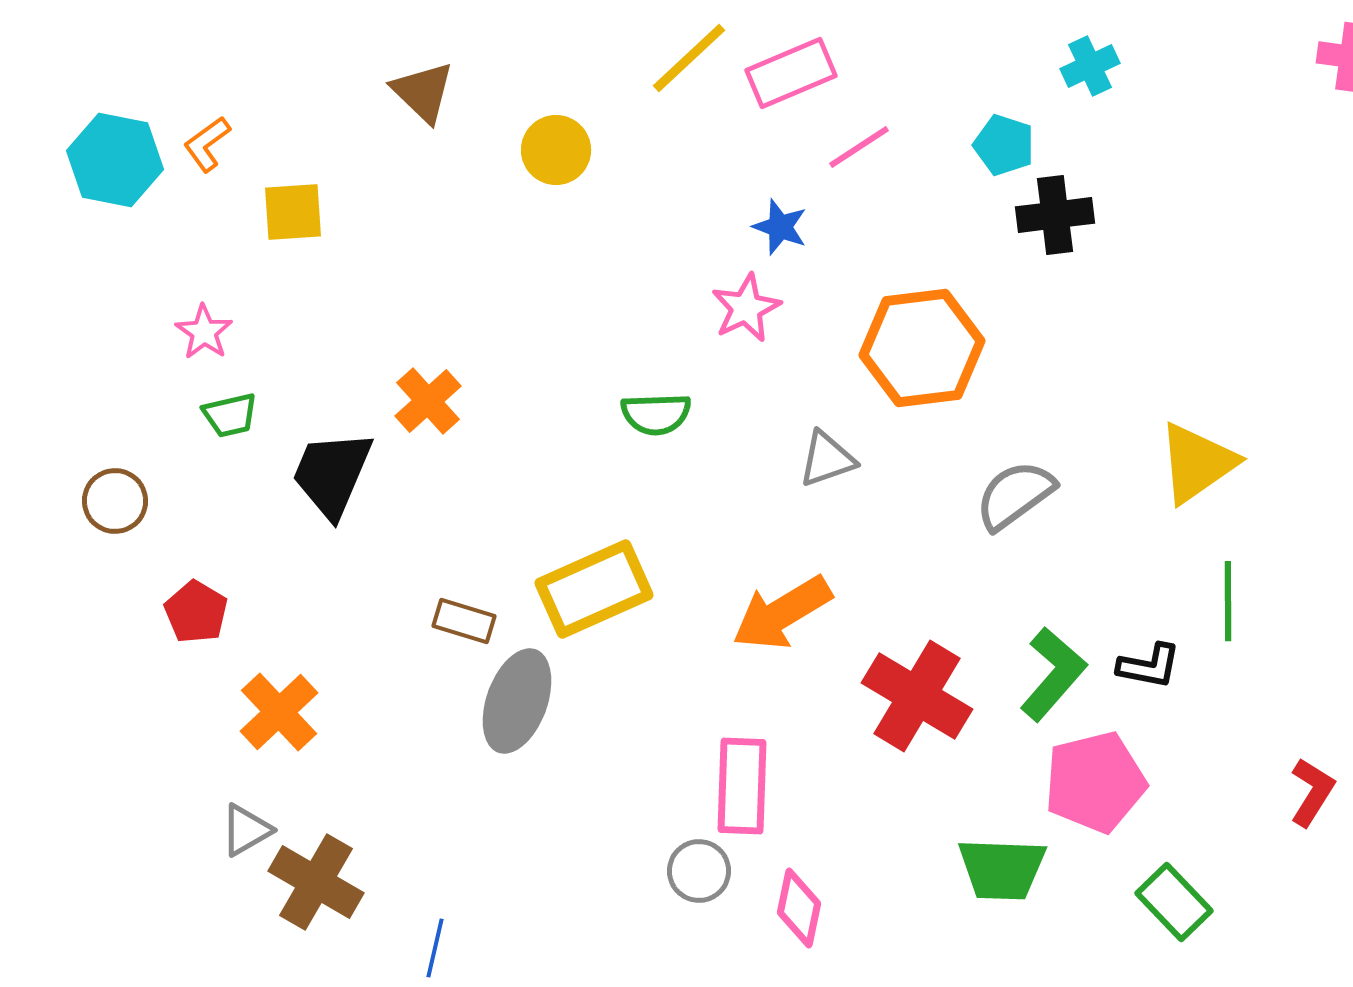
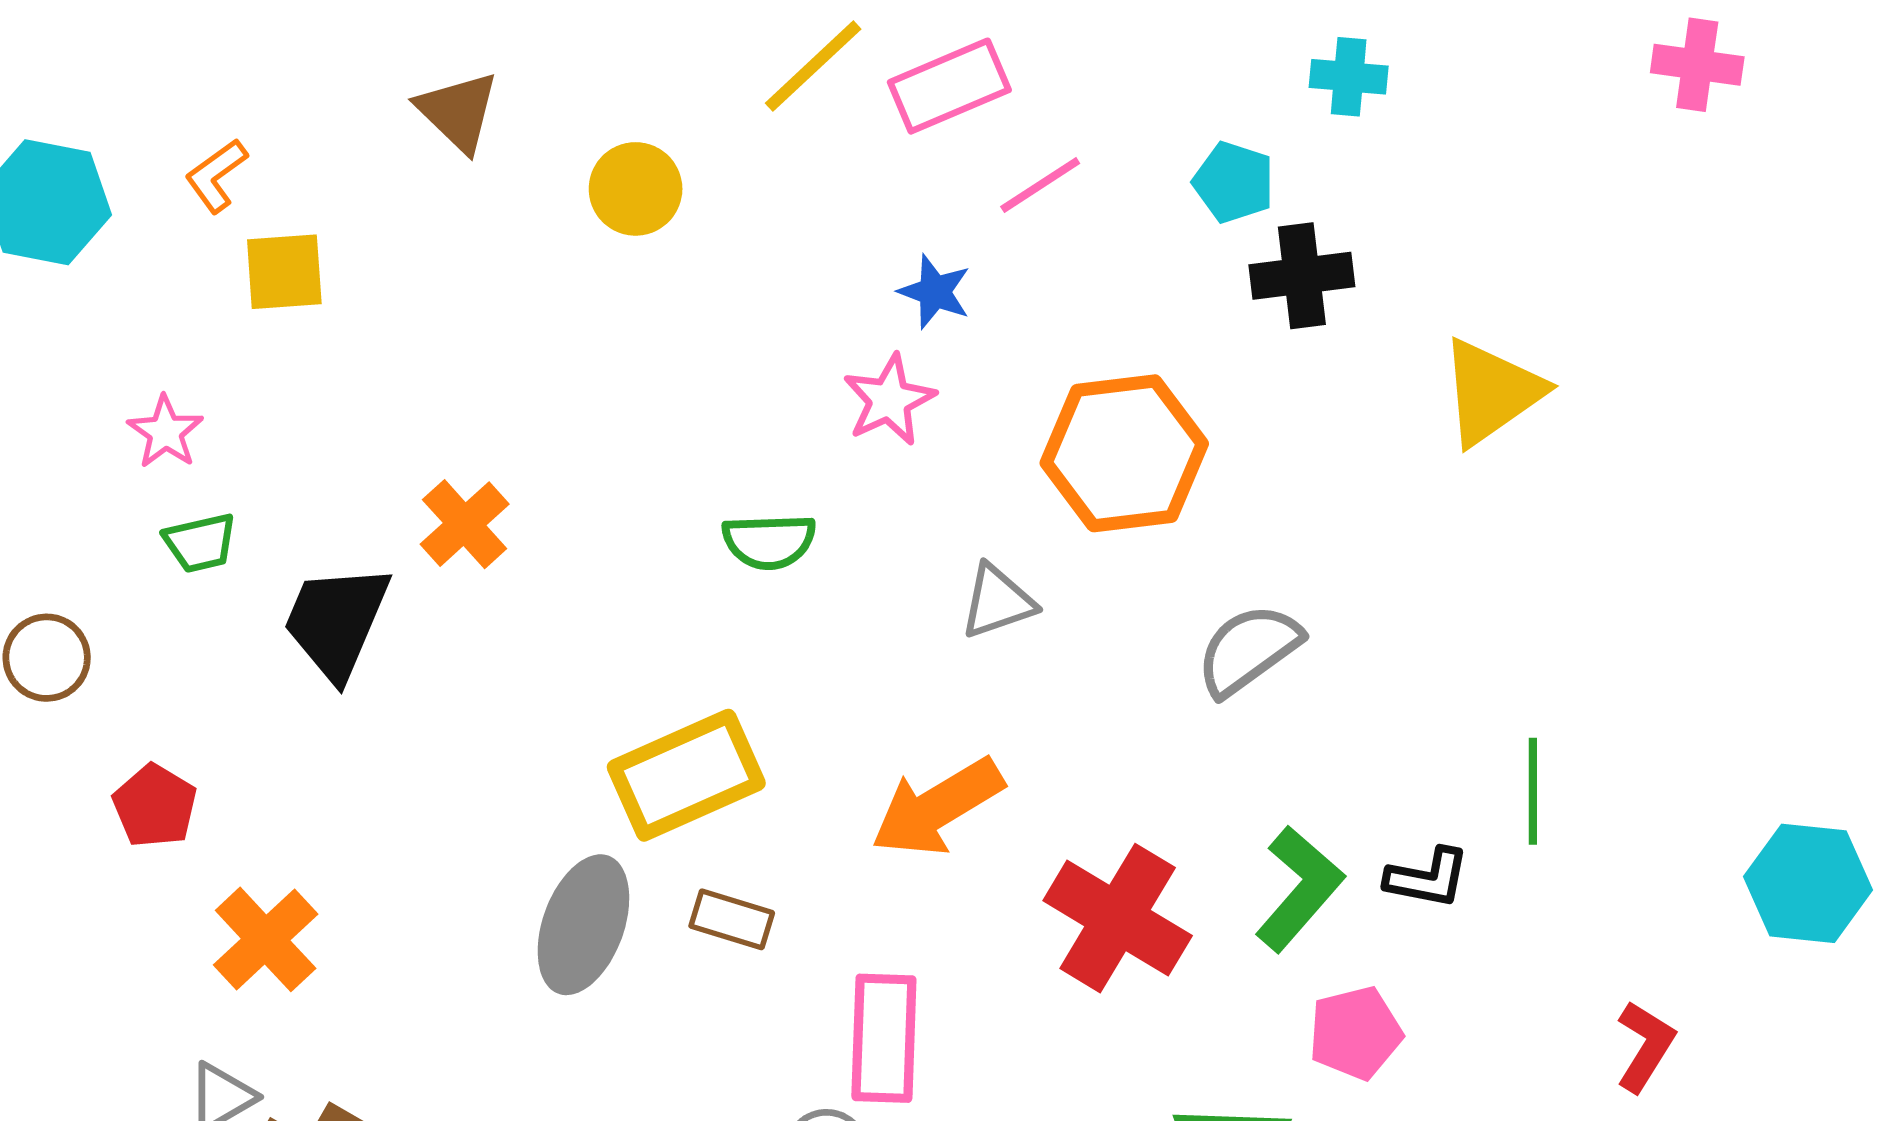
cyan cross: (1090, 66) -> (1349, 77), turned 30
orange L-shape: (207, 144) -> (216, 176), moved
yellow triangle: (1197, 463) -> (1492, 392), moved
brown rectangle: (464, 621) -> (732, 919), moved
pink pentagon: (1095, 782) -> (1355, 1033), size x0.7

